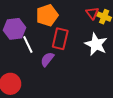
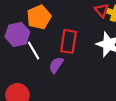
orange pentagon: (47, 15) -> (39, 17), moved

